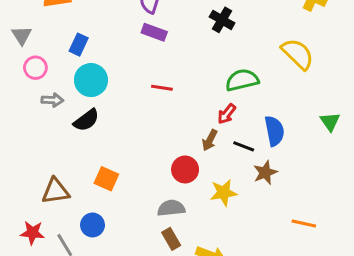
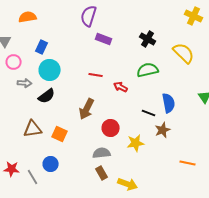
black cross: (222, 20) -> (148, 39), moved
purple rectangle: (154, 32) -> (104, 39), moved
red arrow: (227, 114) -> (121, 87), moved, turned 80
brown arrow: (210, 140) -> (87, 109), moved, size x1.5
brown triangle: (56, 191) -> (33, 129), moved

